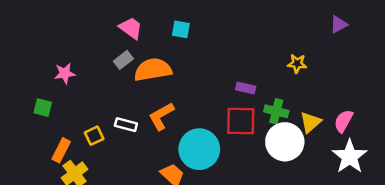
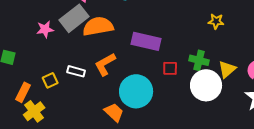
gray rectangle: (123, 60) -> (74, 18), size x1.8
pink star: (65, 73) -> (45, 29), moved
purple rectangle: (246, 88) -> (146, 41), moved, size x1.8
red square: (241, 121) -> (170, 68), size x0.6

